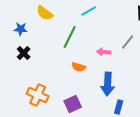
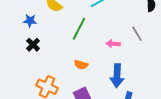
gray line: (128, 42) -> (137, 34), turned -70
orange semicircle: (79, 67) -> (81, 65), moved

